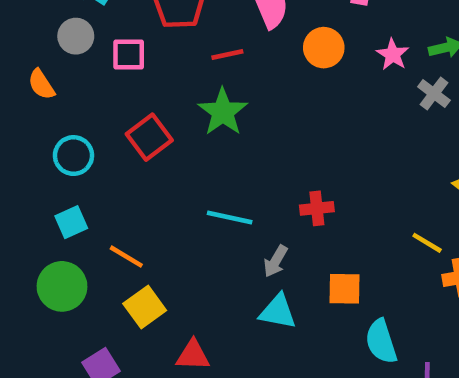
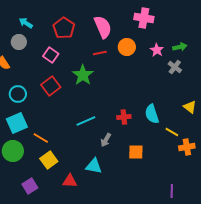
pink square: (129, 54) -> (51, 55), moved, turned 35
red line: (227, 54) -> (100, 53), moved
cyan line: (230, 218) -> (86, 121), turned -36
cyan square: (71, 222) -> (17, 123), size x1.5
cyan triangle: (278, 312) -> (94, 166), moved
cyan semicircle: (381, 342) -> (152, 114), moved

